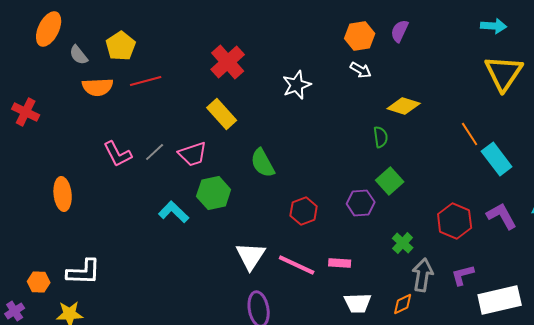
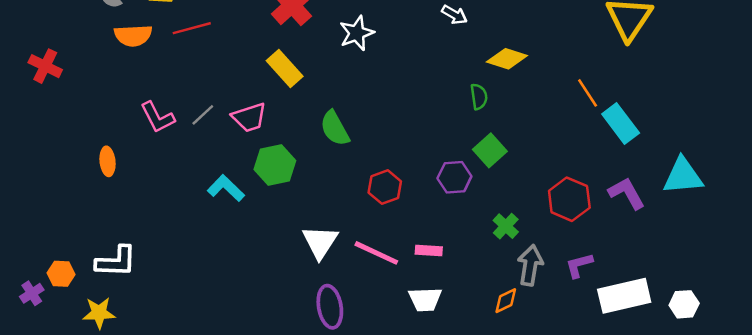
white star: (297, 85) -> (357, 33), moved
orange ellipse: (63, 194) -> (108, 161), moved, size x0.7
white trapezoid: (358, 303) -> (425, 299), moved
purple cross: (15, 311) -> (32, 293), moved

